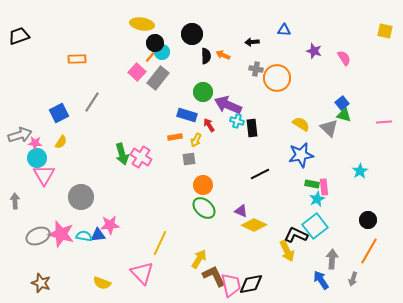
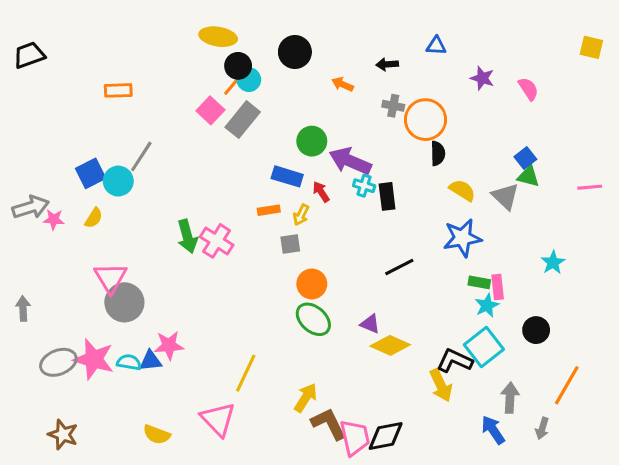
black semicircle: (206, 56) -> (438, 153), moved
cyan circle: (37, 158) -> (118, 181), moved
pink triangle: (44, 175) -> (111, 278), moved
black circle: (368, 220) -> (536, 330), moved

